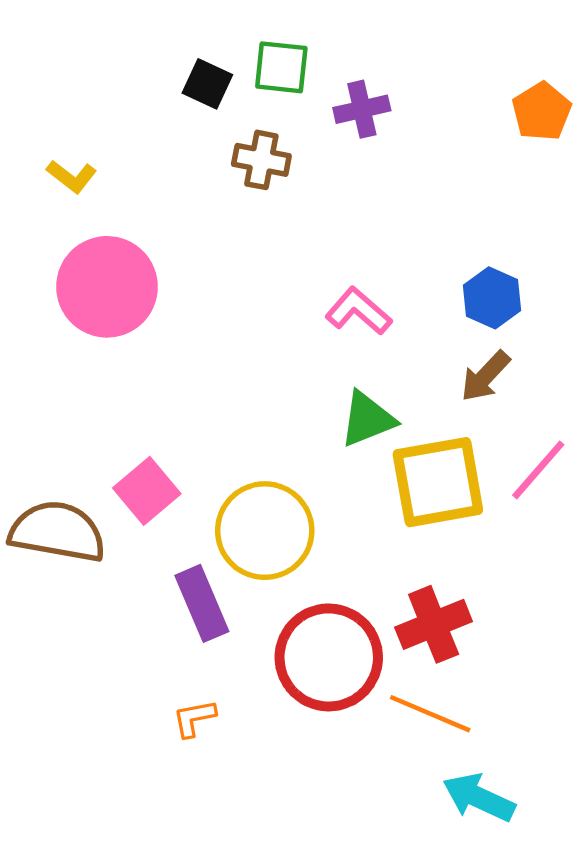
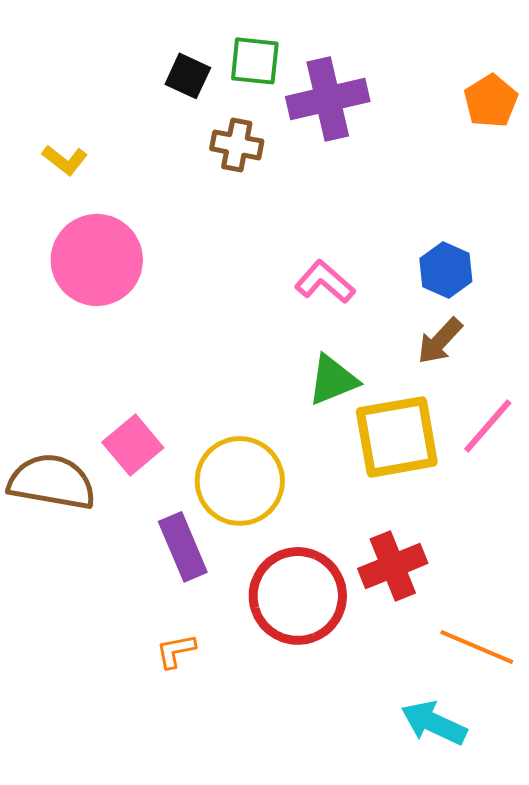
purple cross: (362, 109) -> (328, 99), size x1.6
orange line: (430, 714) -> (477, 647), moved

